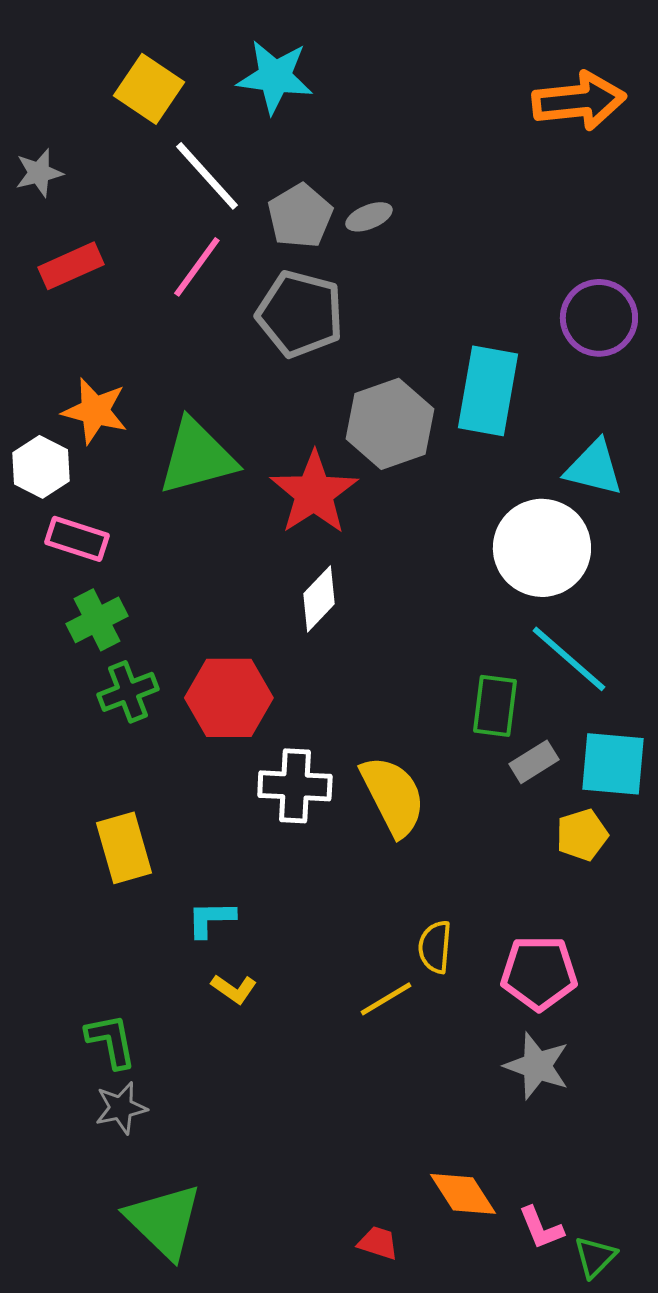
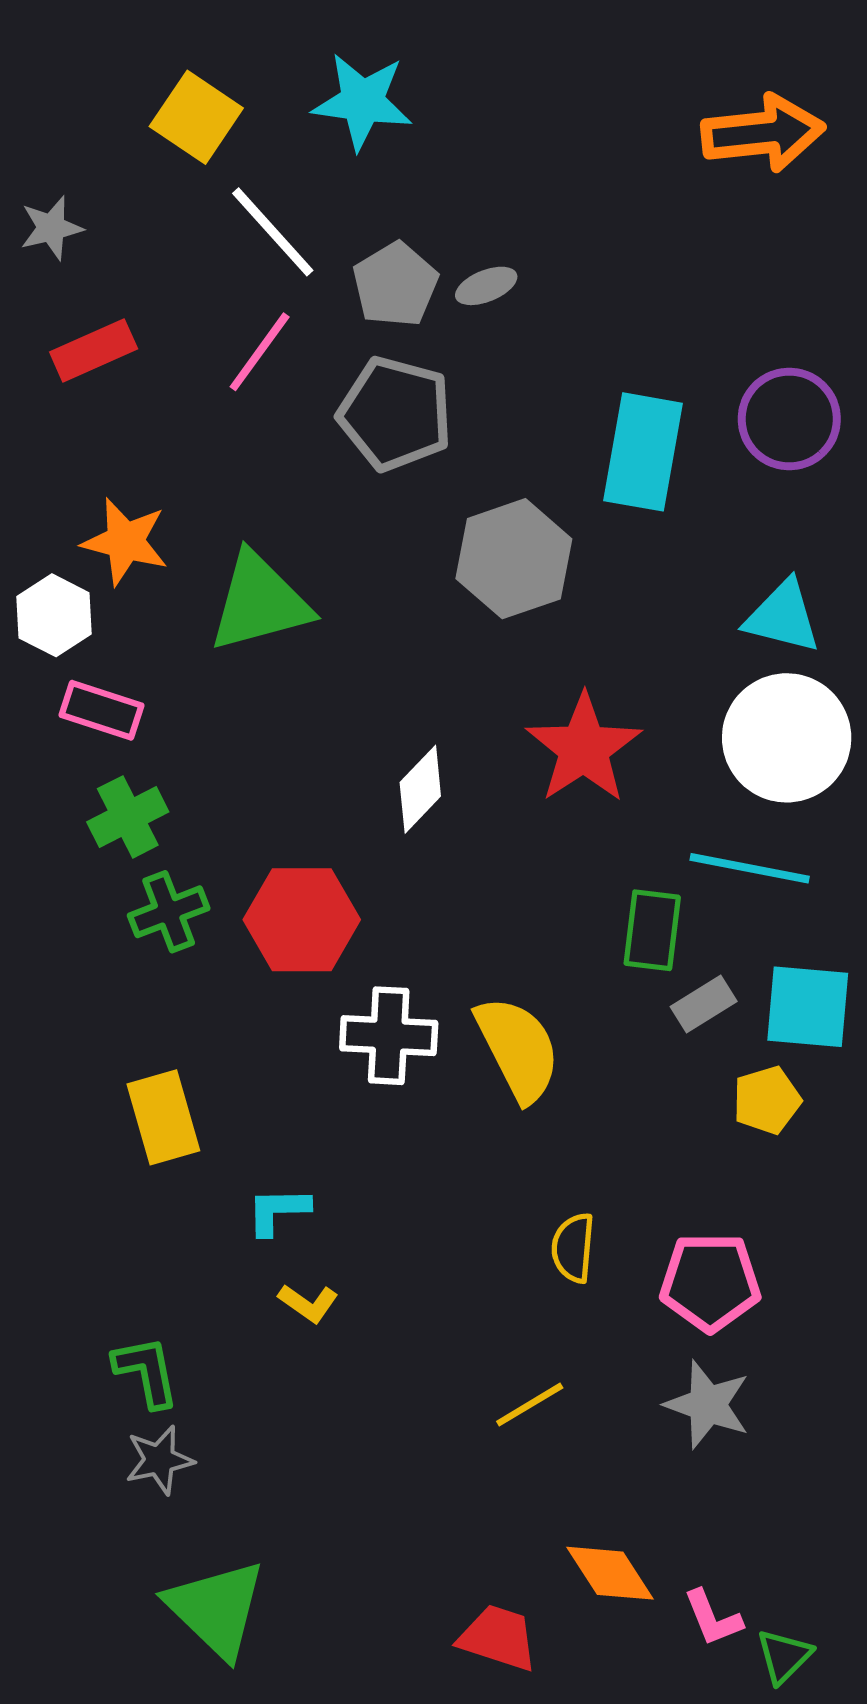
cyan rectangle: (488, 391) -> (643, 452), moved
red star: (314, 493) -> (584, 748), moved
white circle: (542, 548) -> (787, 738), moved
cyan line: (569, 659) -> (750, 868), turned -30
yellow line: (386, 999) -> (530, 1405), moved
red trapezoid: (378, 1243) -> (498, 1638), size x1.5

